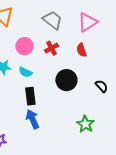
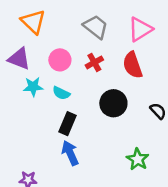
red semicircle: (81, 50) -> (133, 65), size x1.5
black rectangle: (30, 96) -> (68, 124), turned 30

